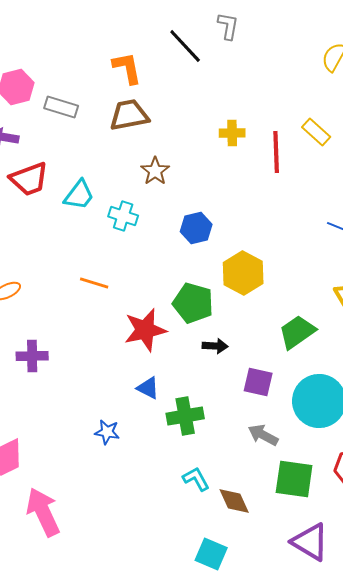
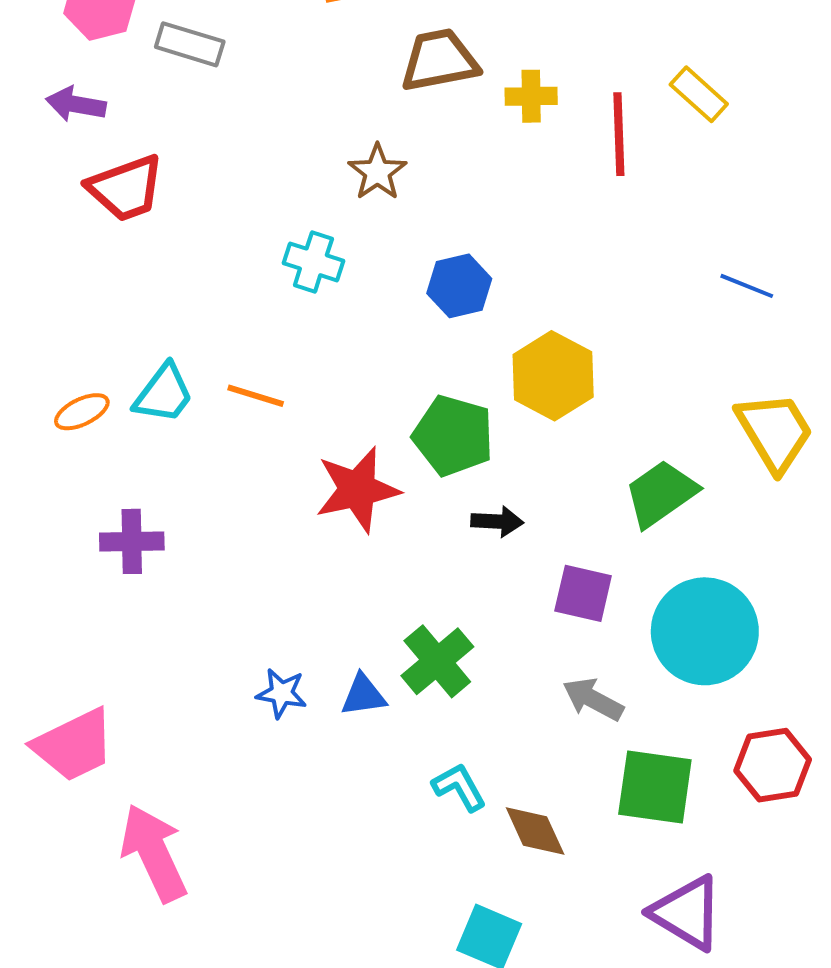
brown trapezoid: (129, 115) -> (439, 60), moved
cyan trapezoid: (79, 195) -> (164, 394), moved
blue triangle: (148, 388) -> (363, 695), moved, turned -35
green cross: (185, 416) -> (437, 661), turned -30

